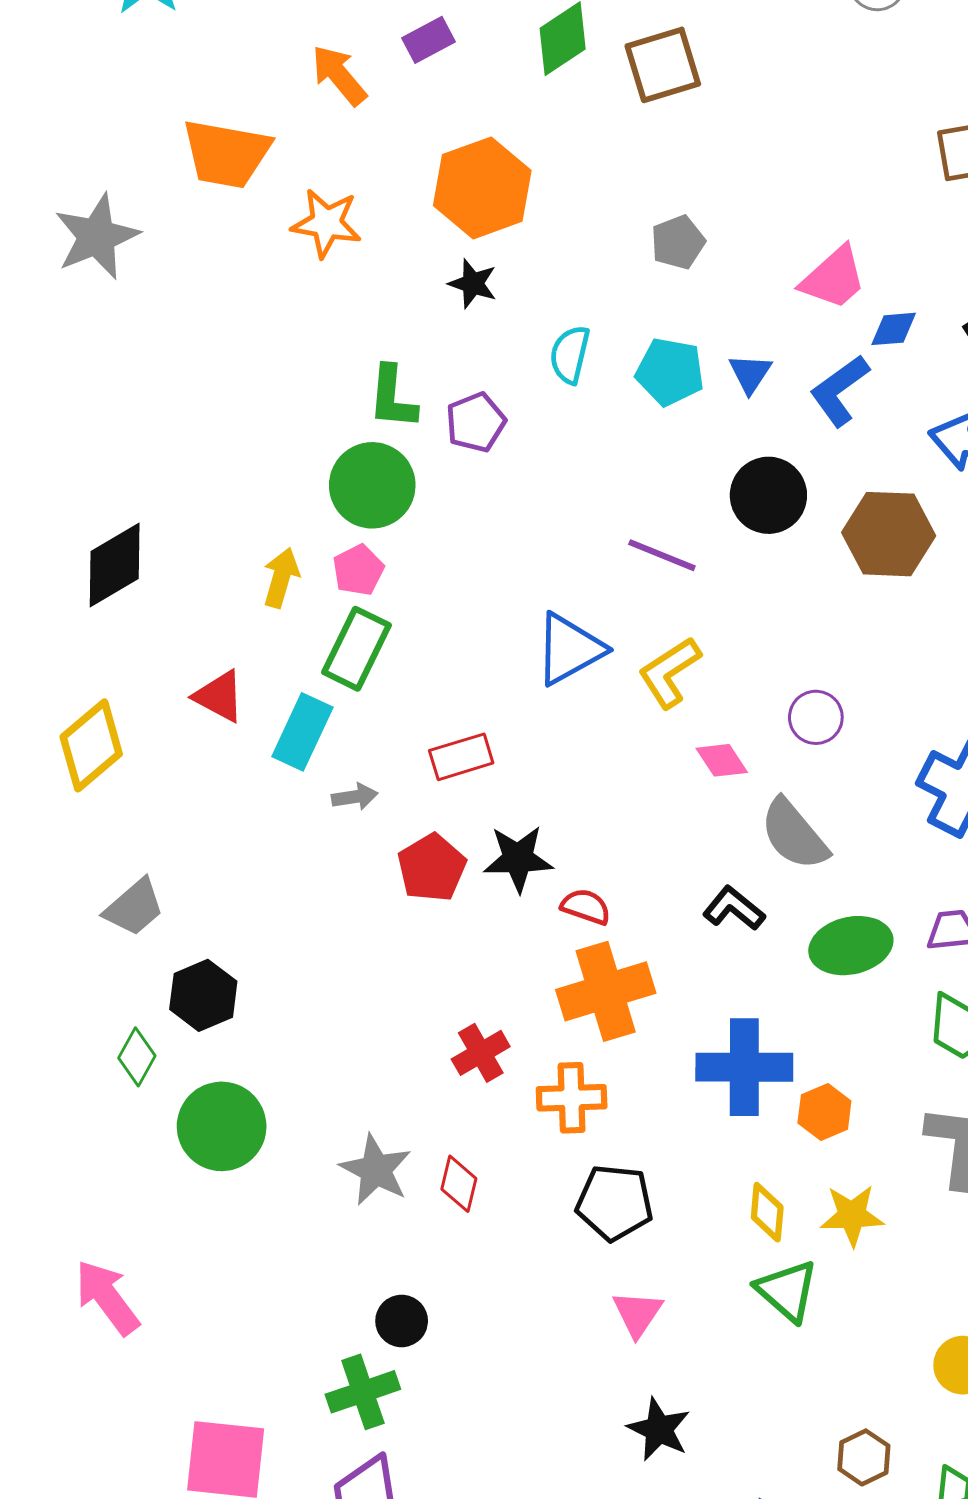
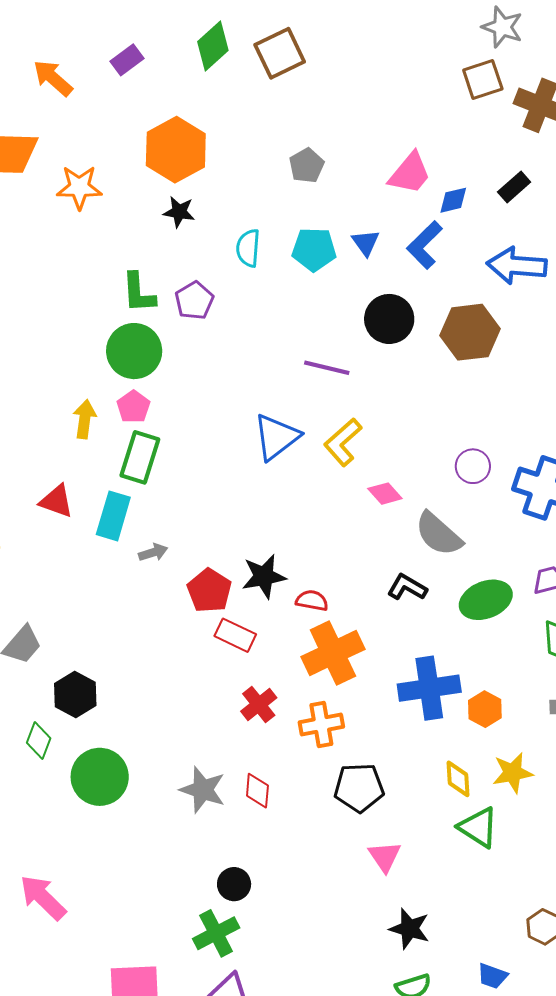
orange arrow: (339, 75) -> (53, 78), moved
purple circle: (816, 717) -> (473, 466), moved
red rectangle: (461, 757) -> (235, 635), moved, turned 51

